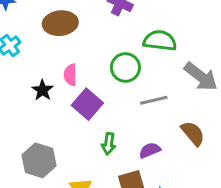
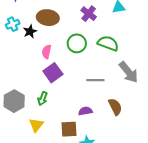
green circle: (125, 67) -> (77, 43), moved
black star: (42, 90) -> (30, 31), moved
green arrow: (109, 144) -> (43, 99), moved

